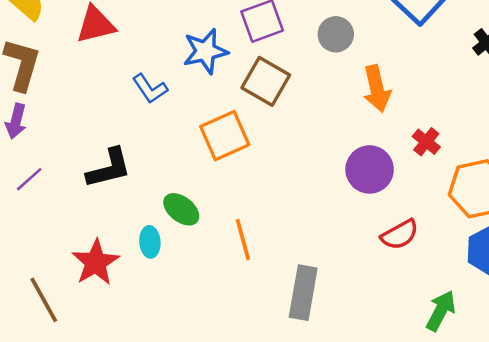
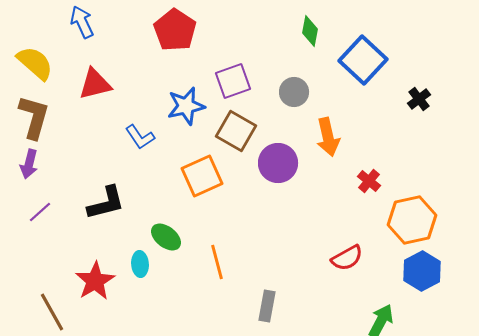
purple circle: (370, 169) -> (278, 163), moved
gray rectangle: (303, 293) -> (267, 306), size x0.7

